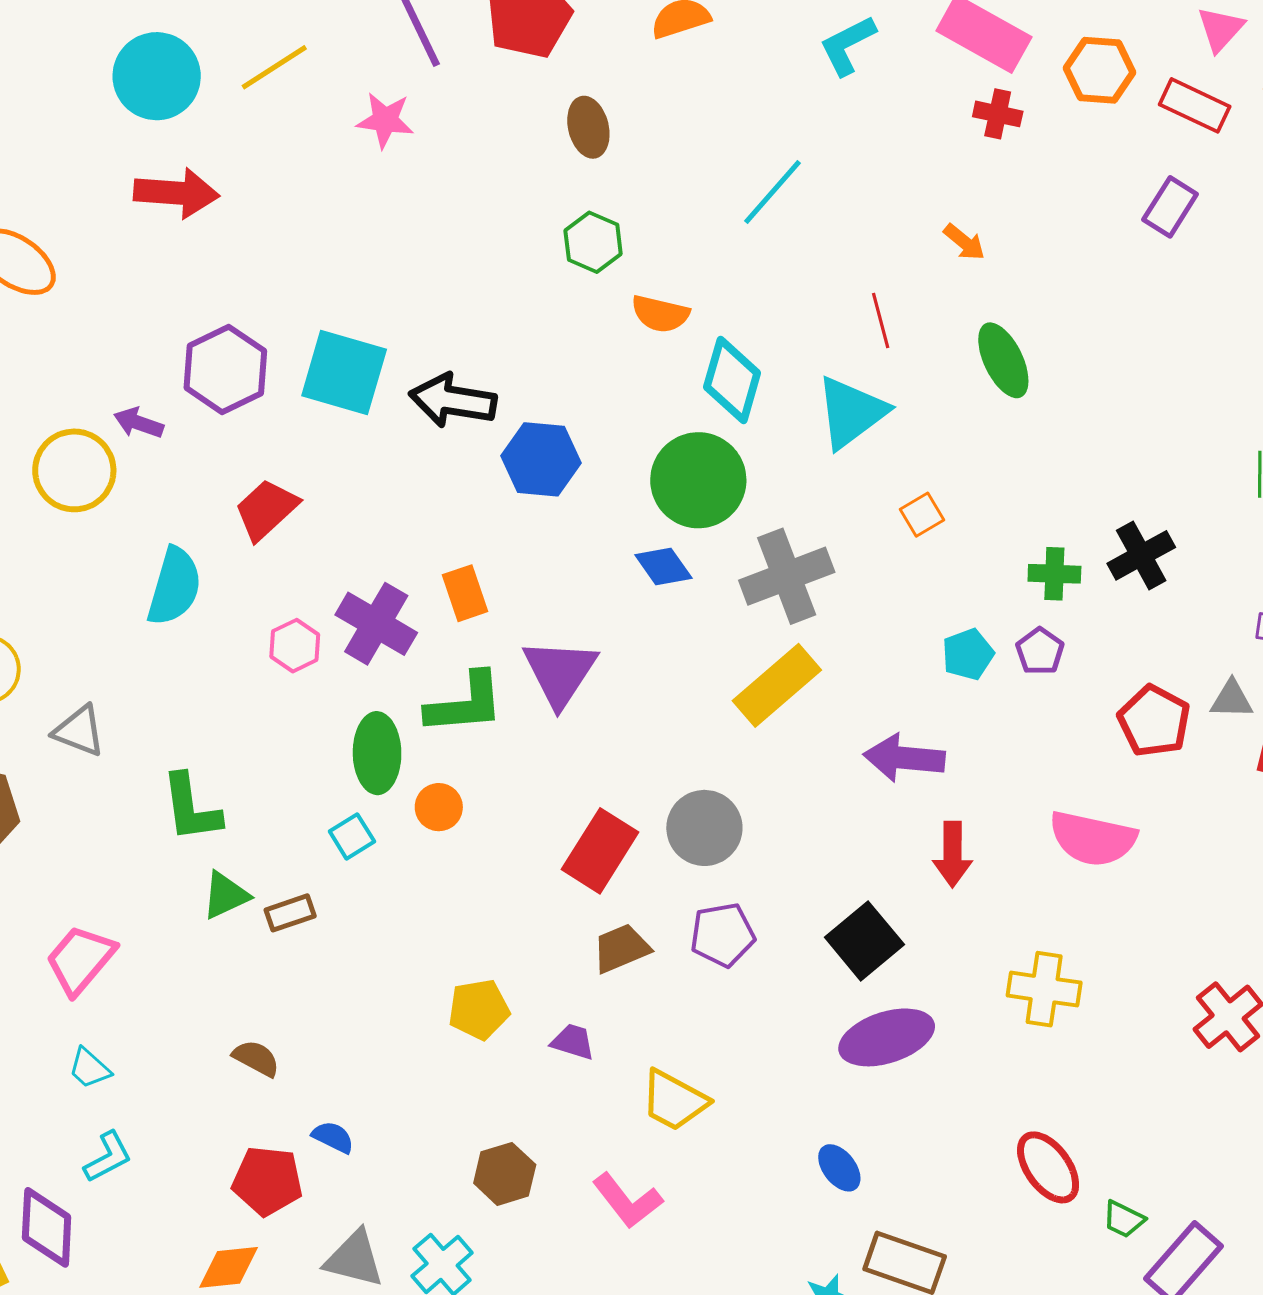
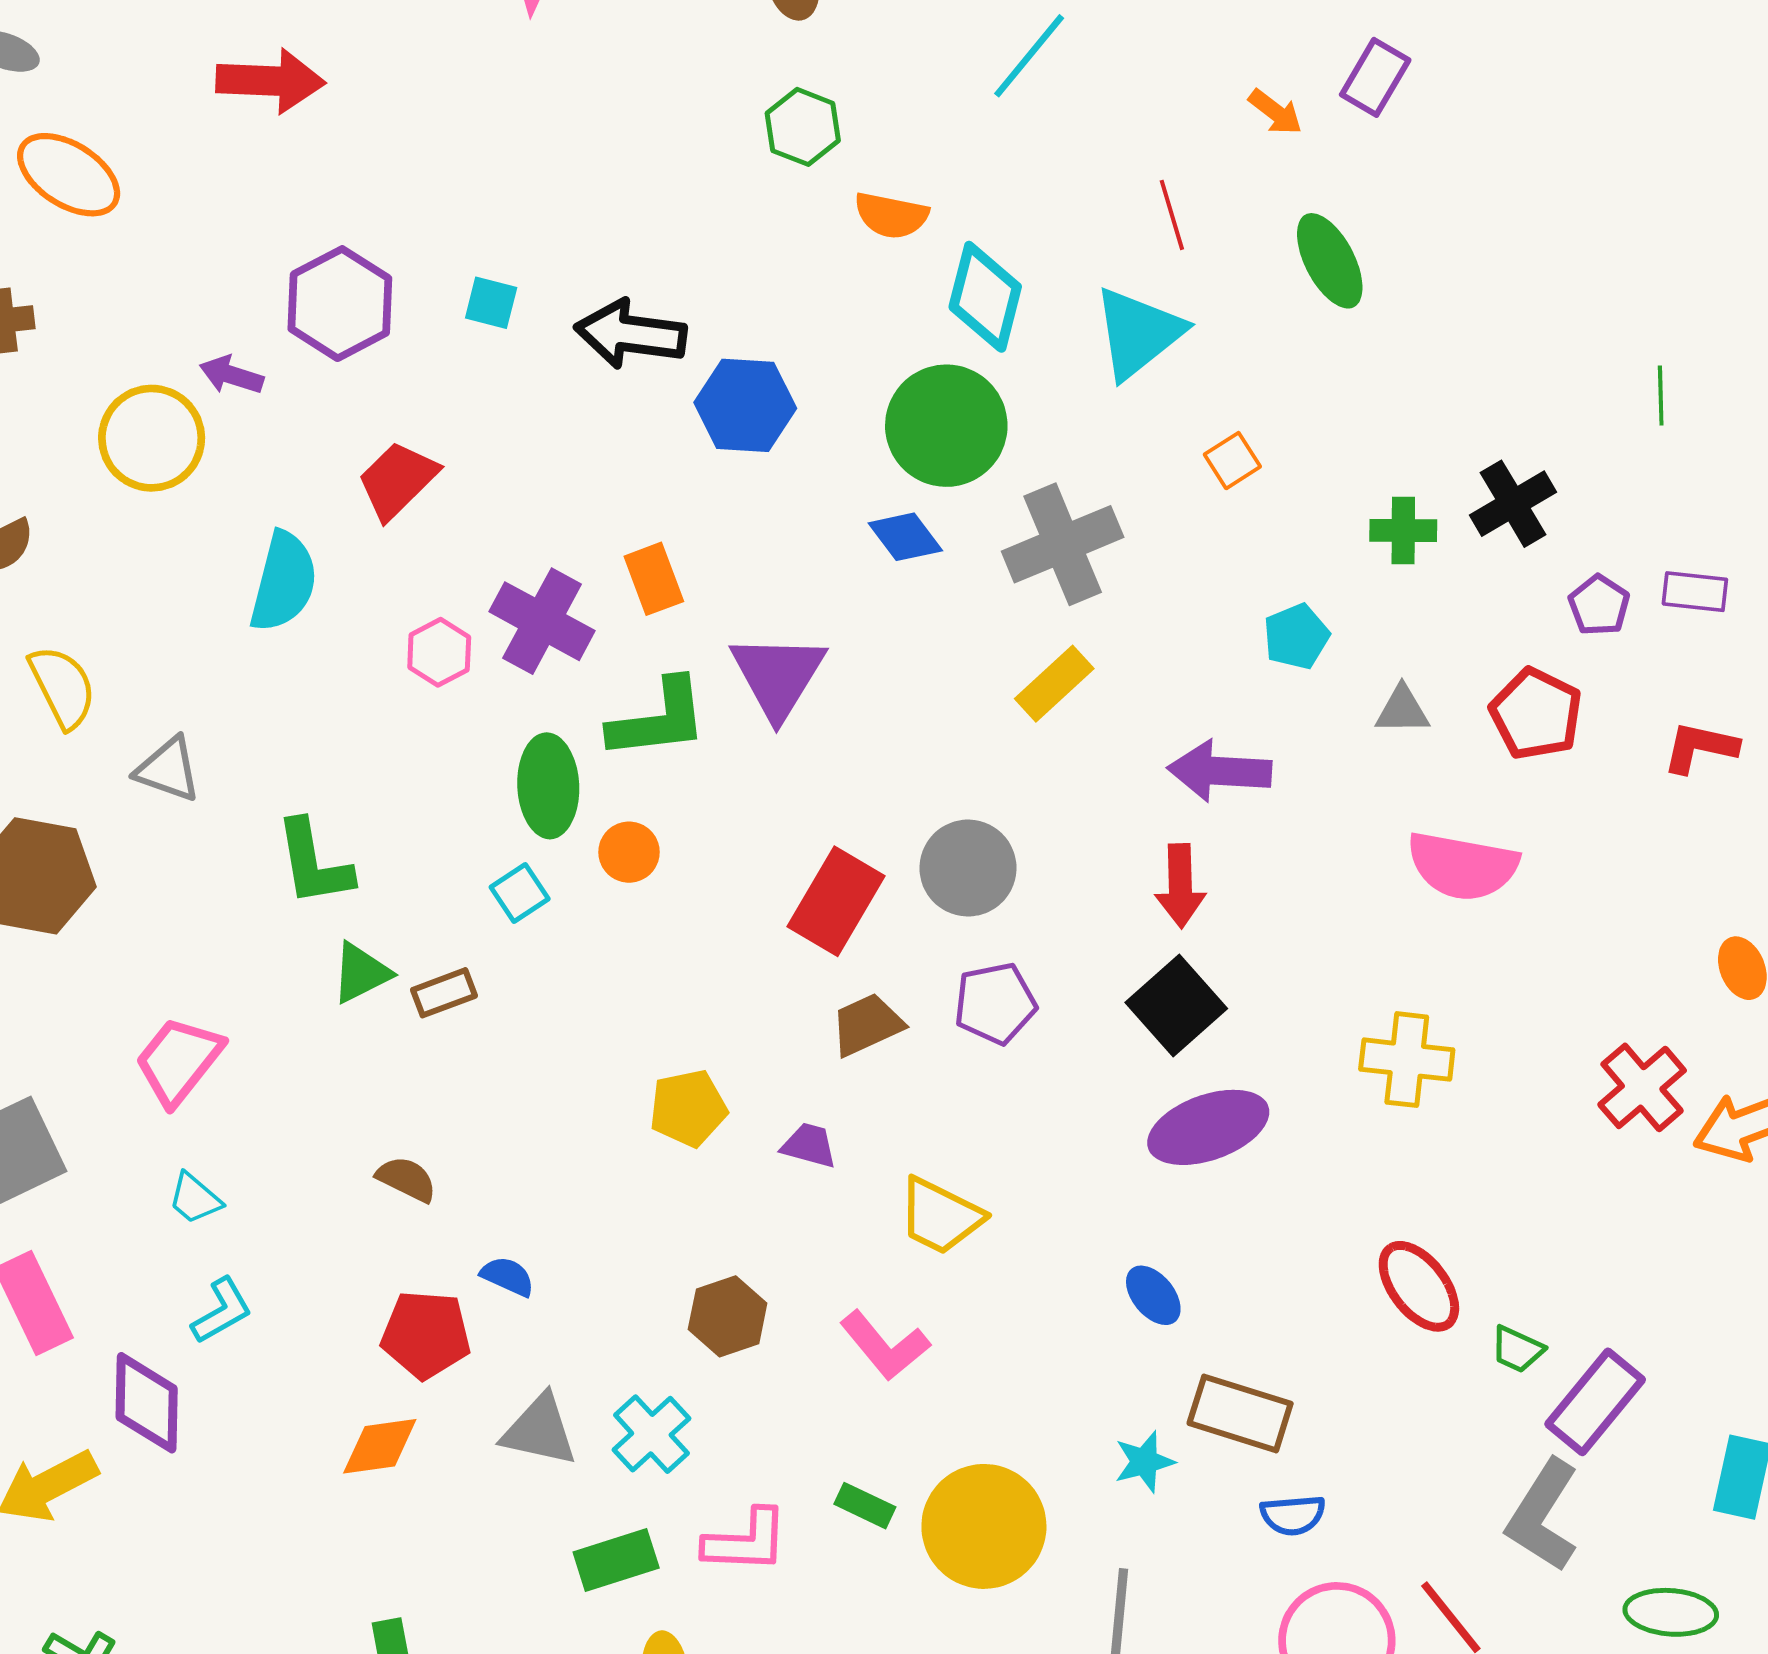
purple rectangle: (1170, 207) -> (1375, 77), moved
cyan square: (344, 373) -> (491, 303), size x0.5
purple pentagon: (1040, 651) -> (1599, 605), moved
yellow rectangle: (777, 685) -> (1054, 684), size x0.7
gray triangle: (1232, 699) -> (1402, 710), moved
red arrow: (953, 854) -> (1180, 886), moved

